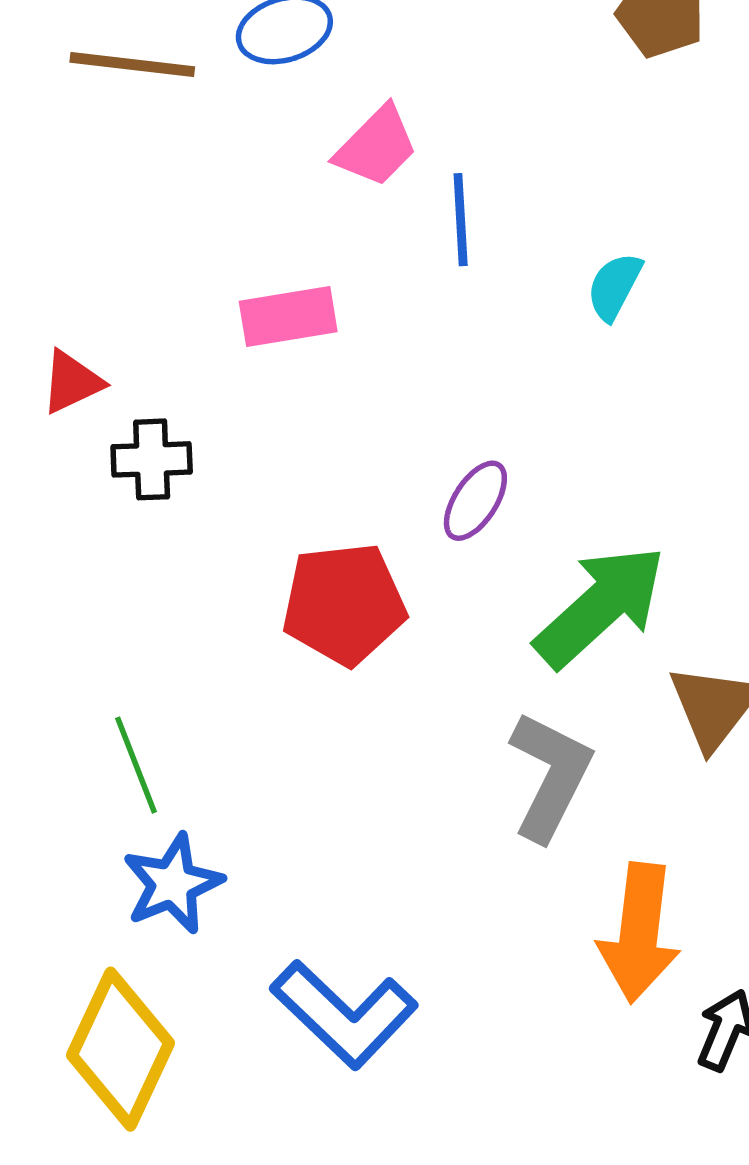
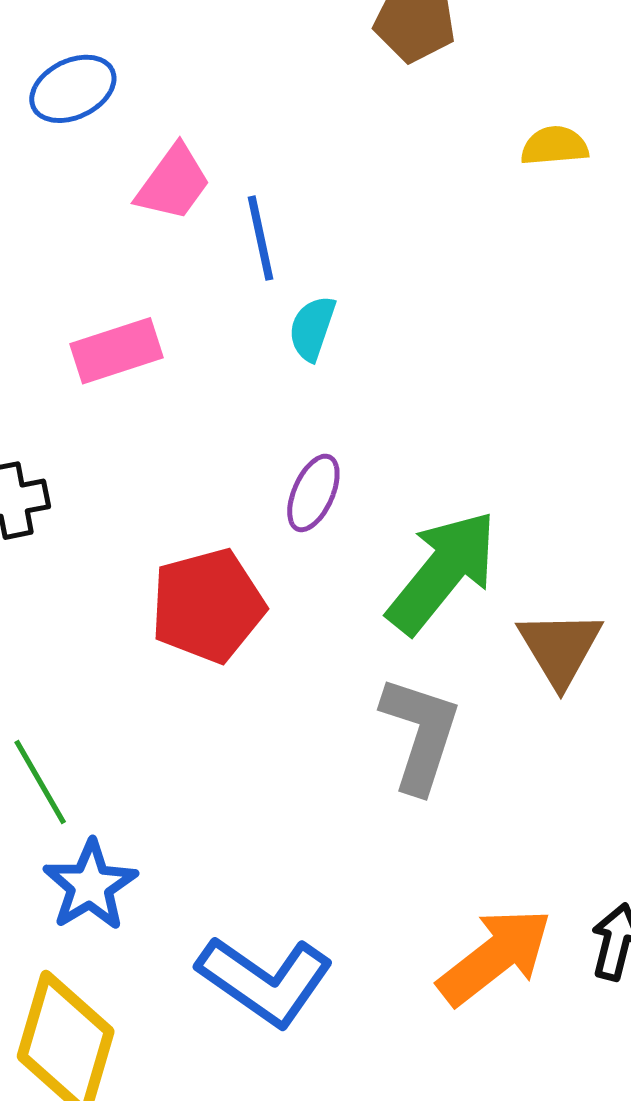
cyan semicircle: (614, 286) -> (312, 328), moved
orange arrow: (639, 933) -> (495, 957), moved, turned -126

